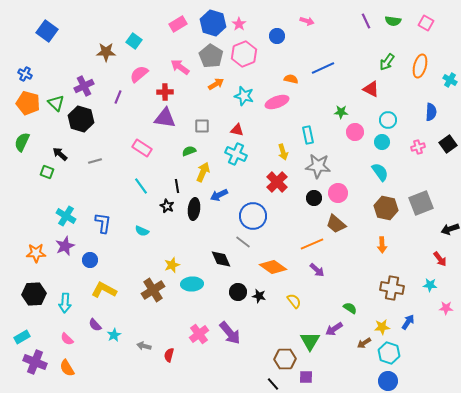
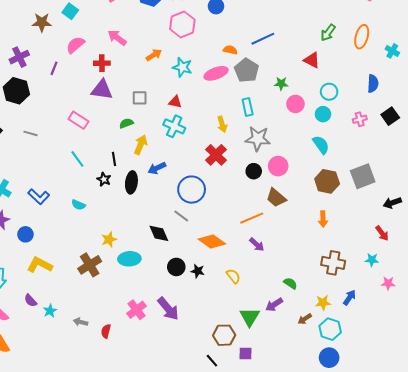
gray pentagon: (211, 56) -> (247, 70), moved
gray line: (95, 161) -> (31, 133), turned 32
blue L-shape: (103, 223) -> (39, 197), turned 125

